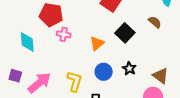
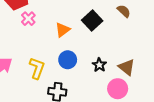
pink cross: (64, 34) -> (28, 19), turned 32
black star: (129, 69) -> (99, 65), moved

